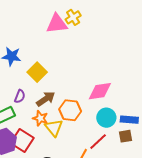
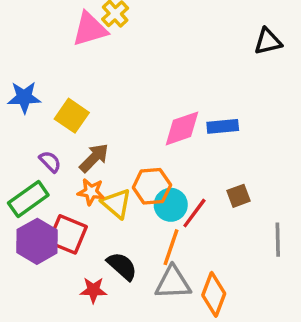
purple semicircle: (20, 96) -> (50, 162), turned -56
orange hexagon: (70, 110) -> (152, 186), moved
cyan circle: (106, 118) -> (171, 205), moved
blue rectangle: (129, 120) -> (223, 126), moved

